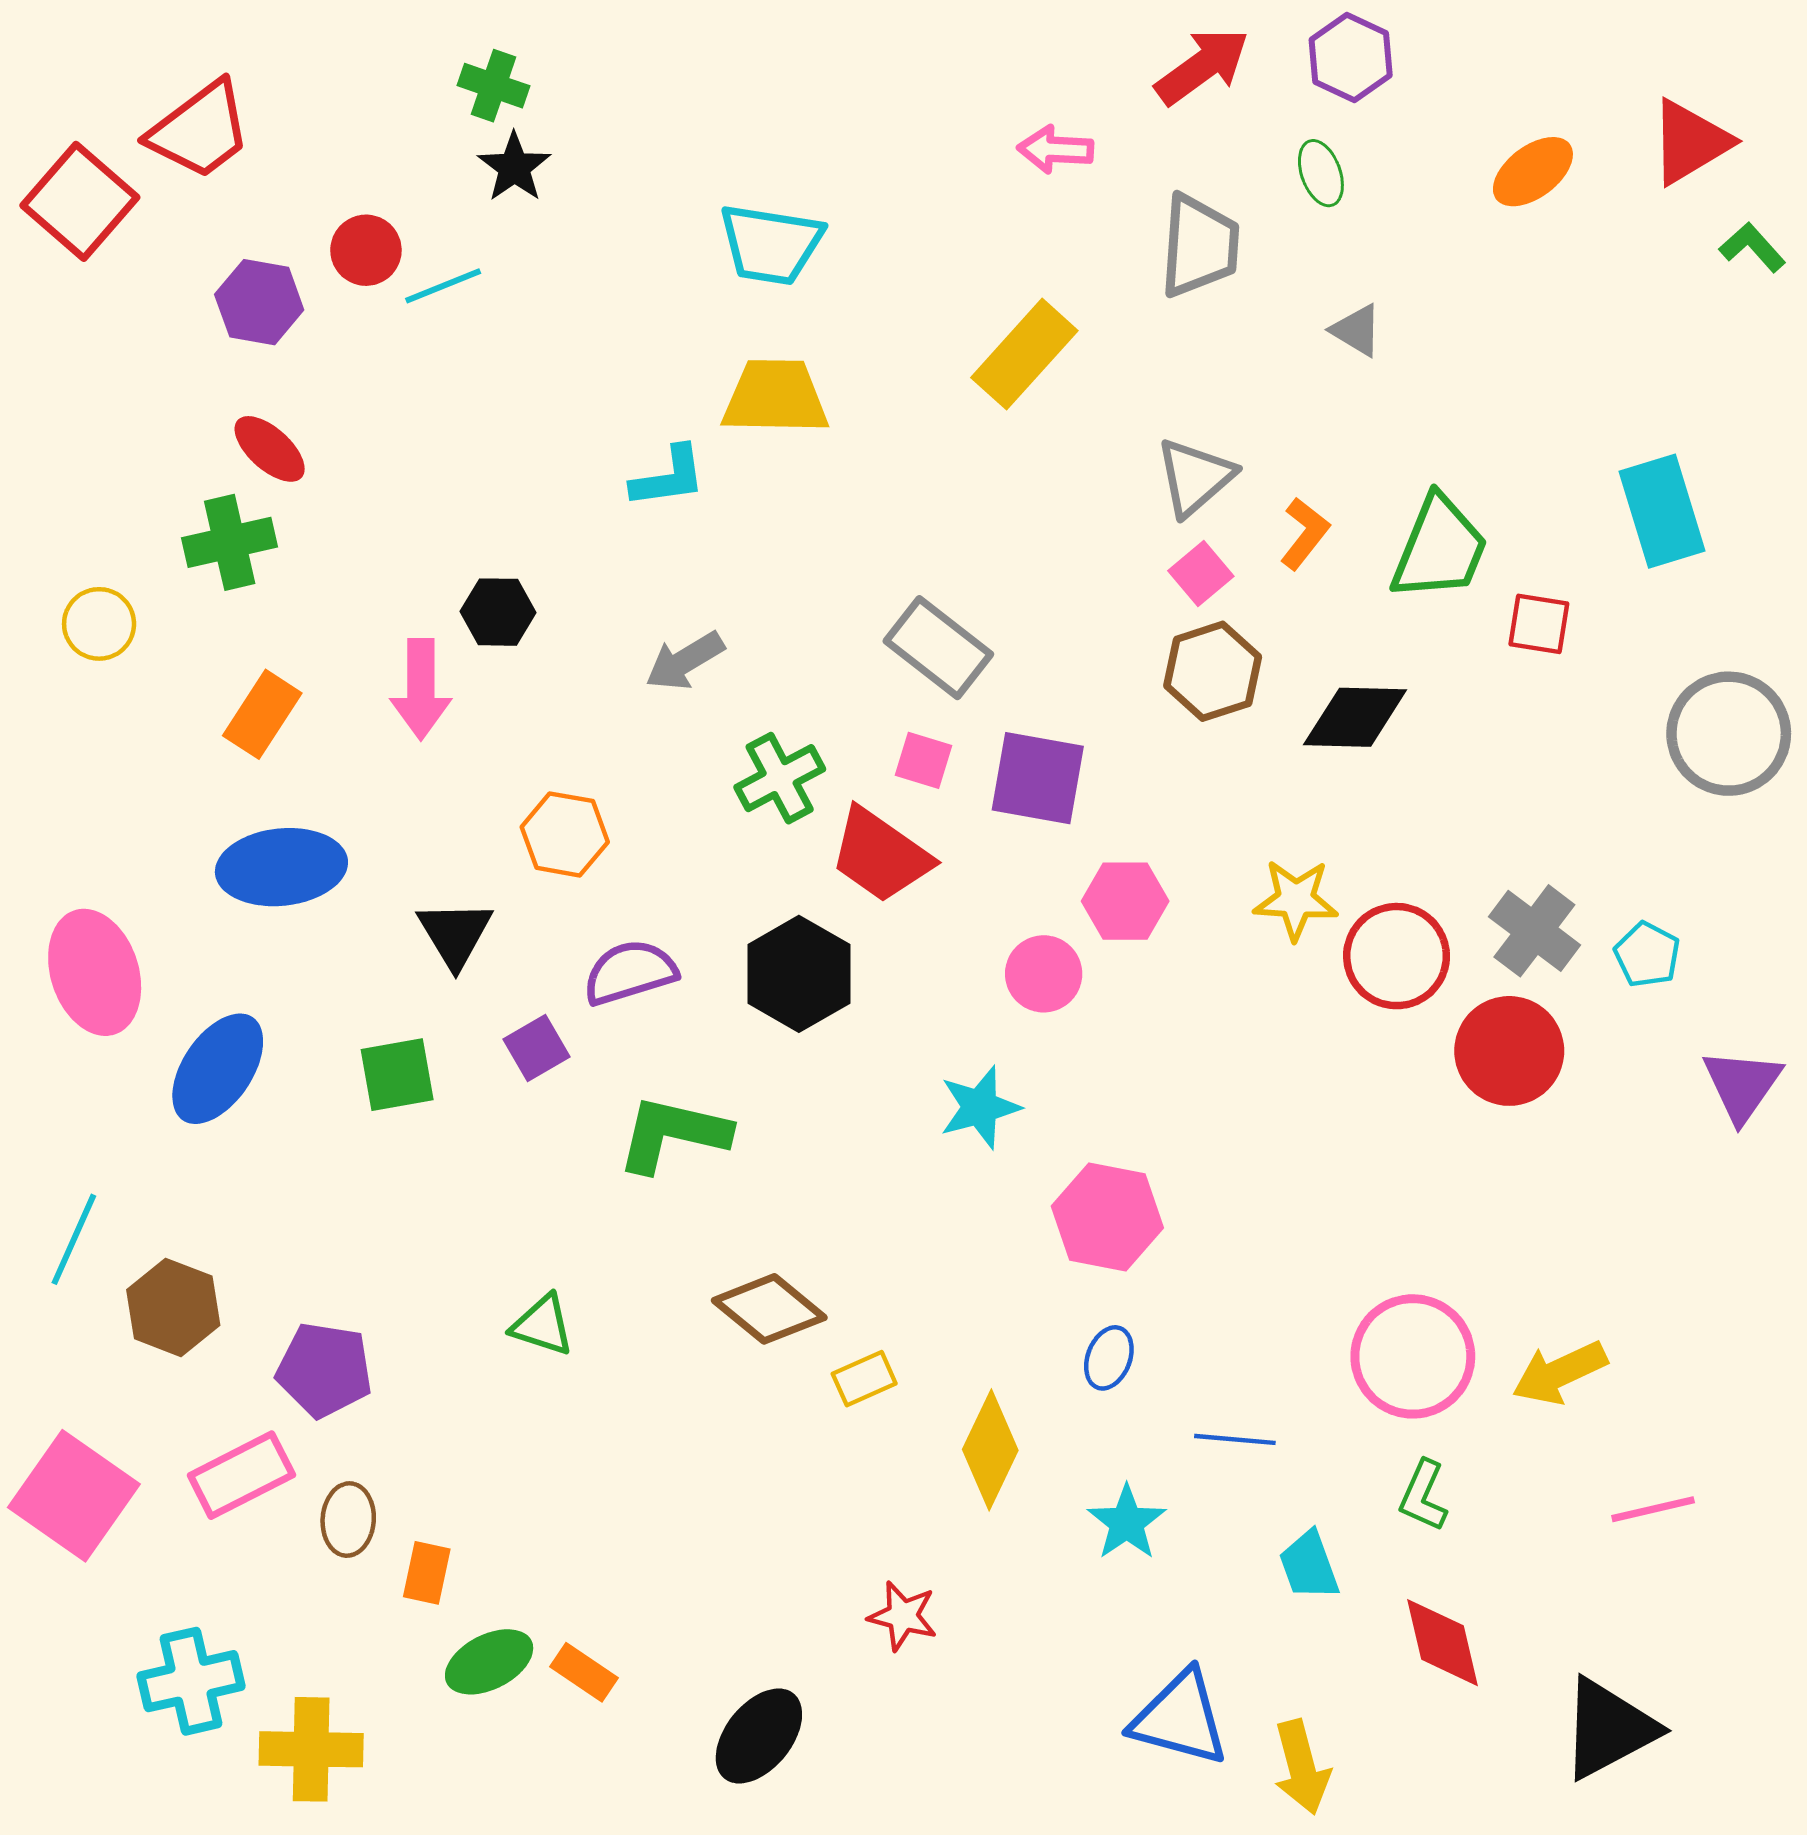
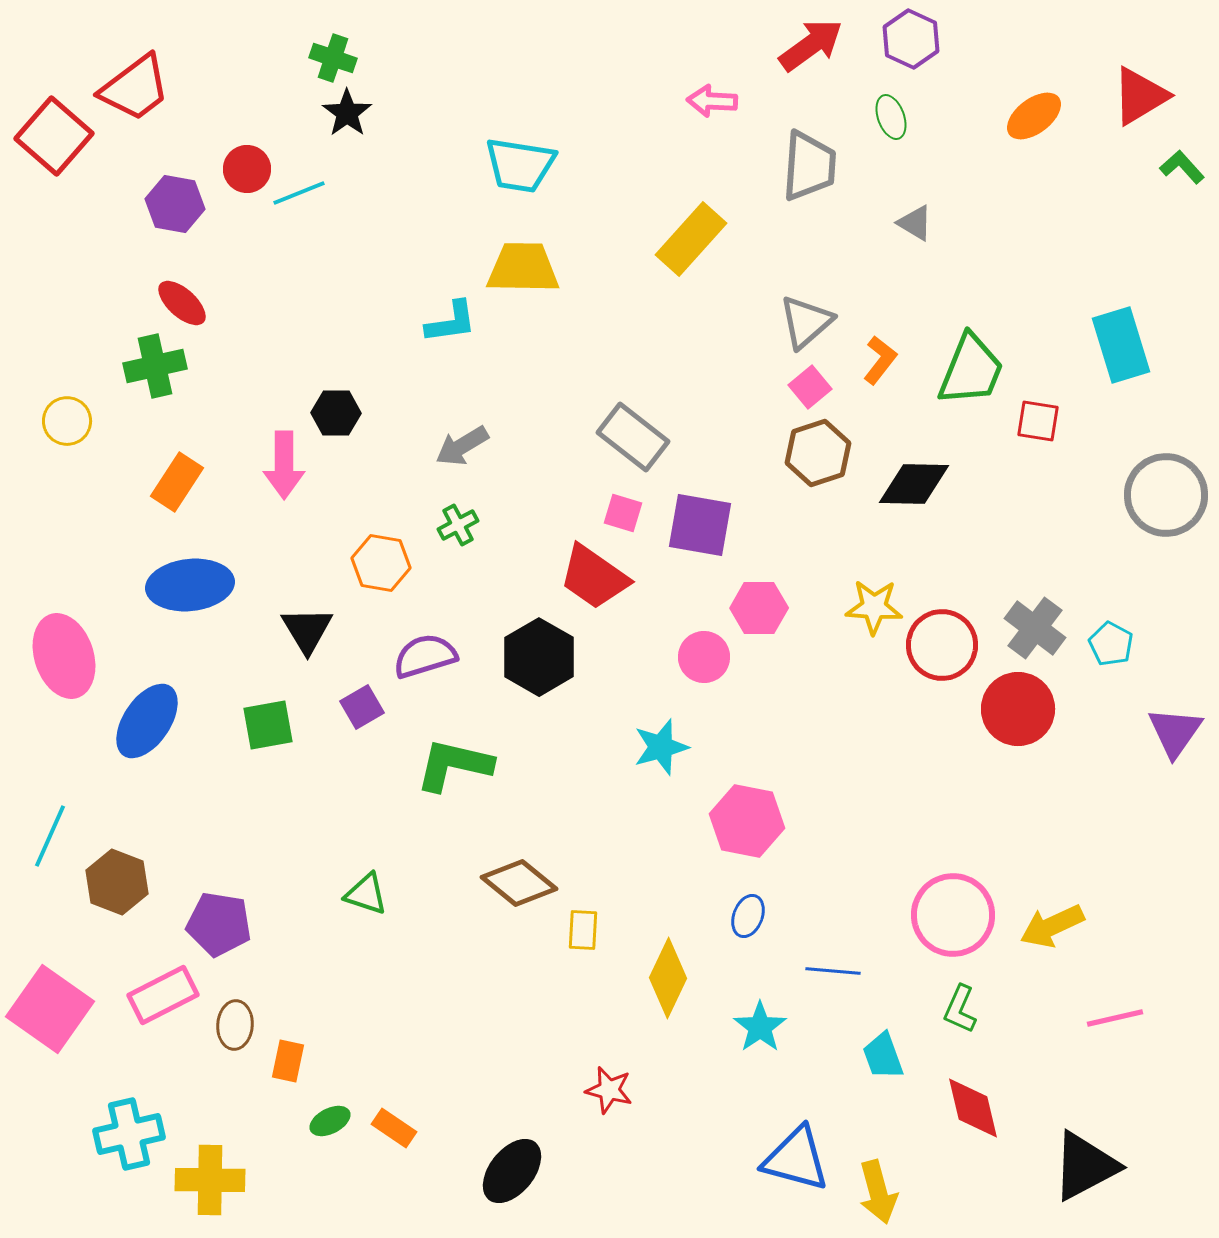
green cross: (780, 778) -> (458, 525), moved, size x0.7
yellow rectangle: (864, 1379) -> (583, 930), turned -63
green ellipse: (489, 1662) -> (330, 1121), size x0.7

